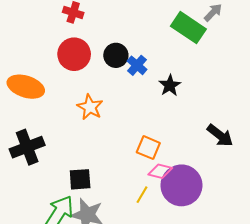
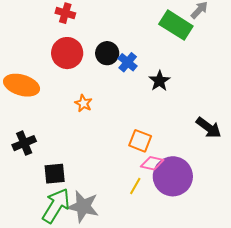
orange star: (90, 107) -> (83, 103), size x0.7
black cross: (27, 147) -> (24, 143), size x0.7
black square: (80, 179) -> (55, 174), moved

